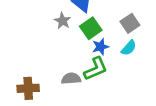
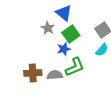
blue star: (101, 47) -> (64, 49), moved
brown cross: (28, 88) -> (33, 73), moved

